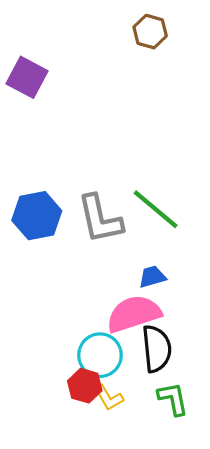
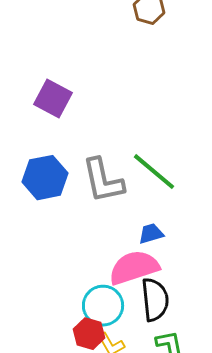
purple square: (27, 77) -> (53, 99), moved

